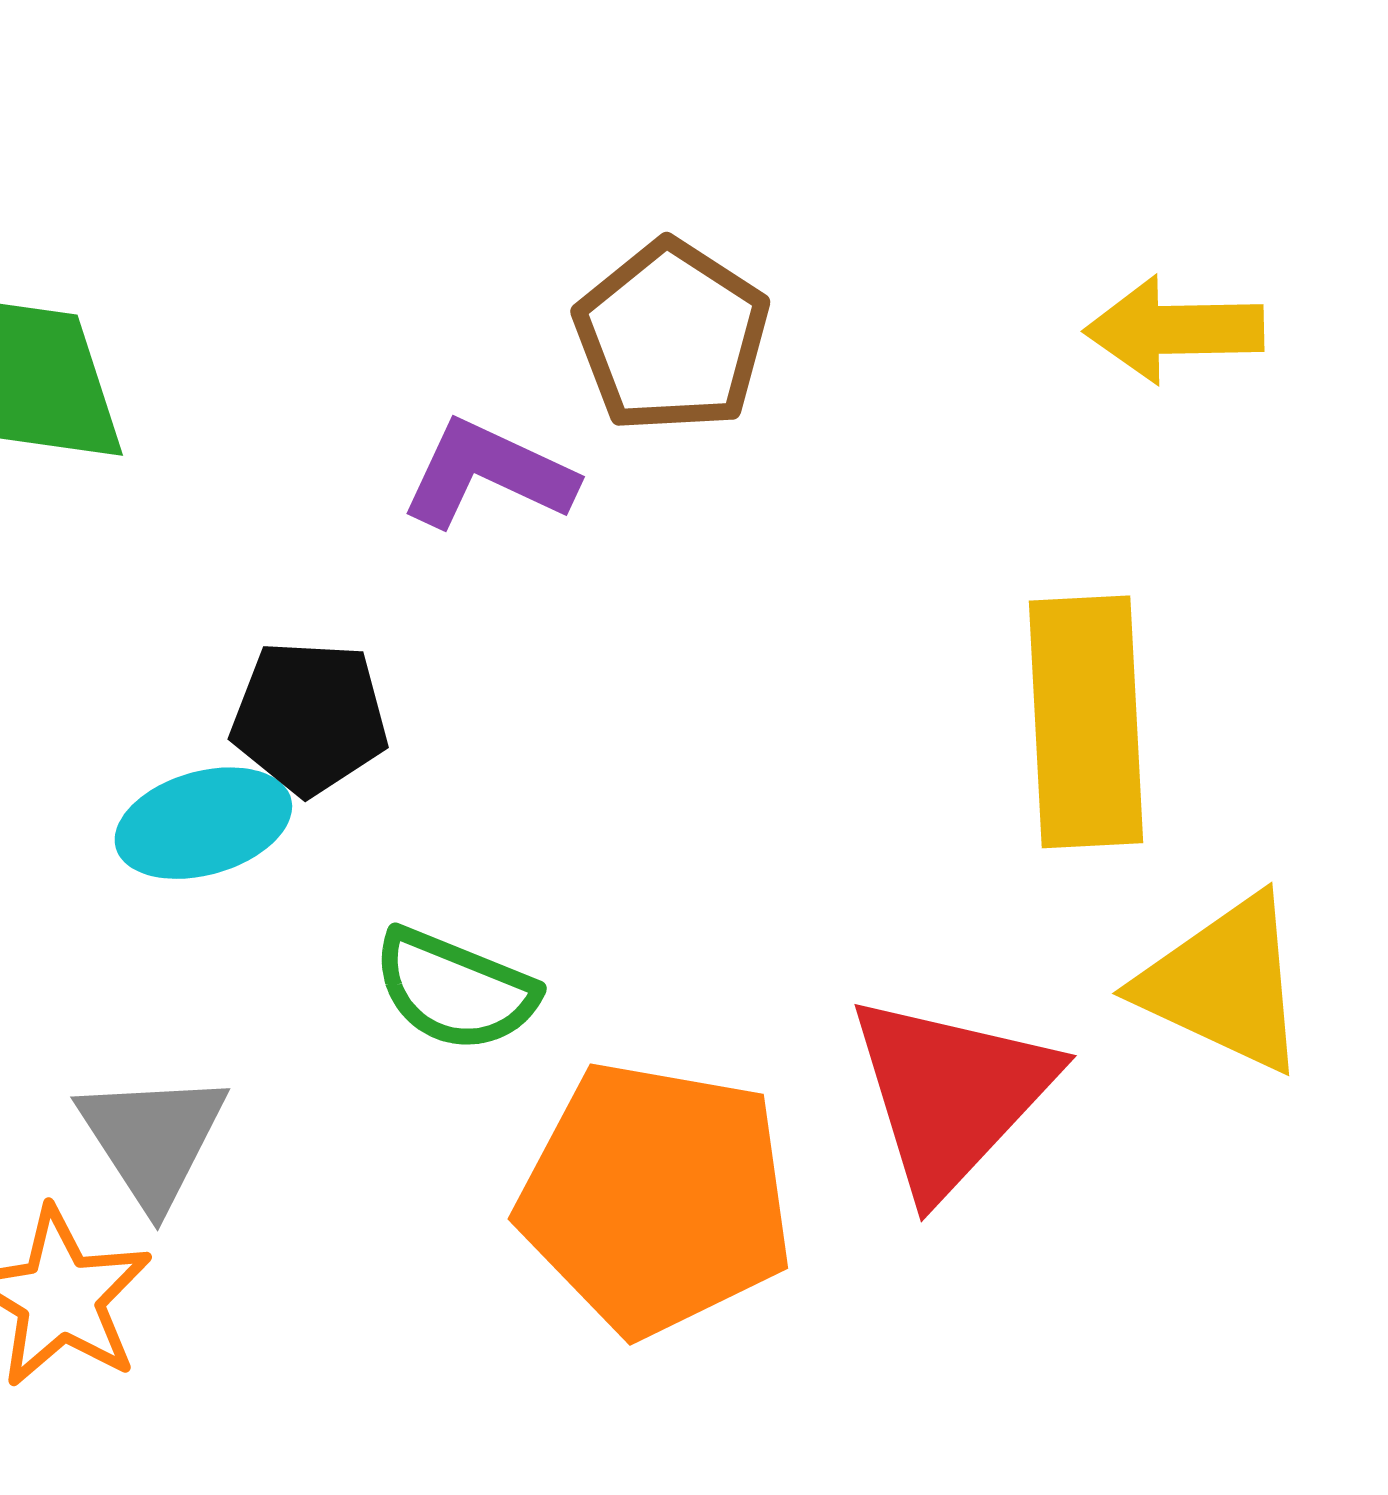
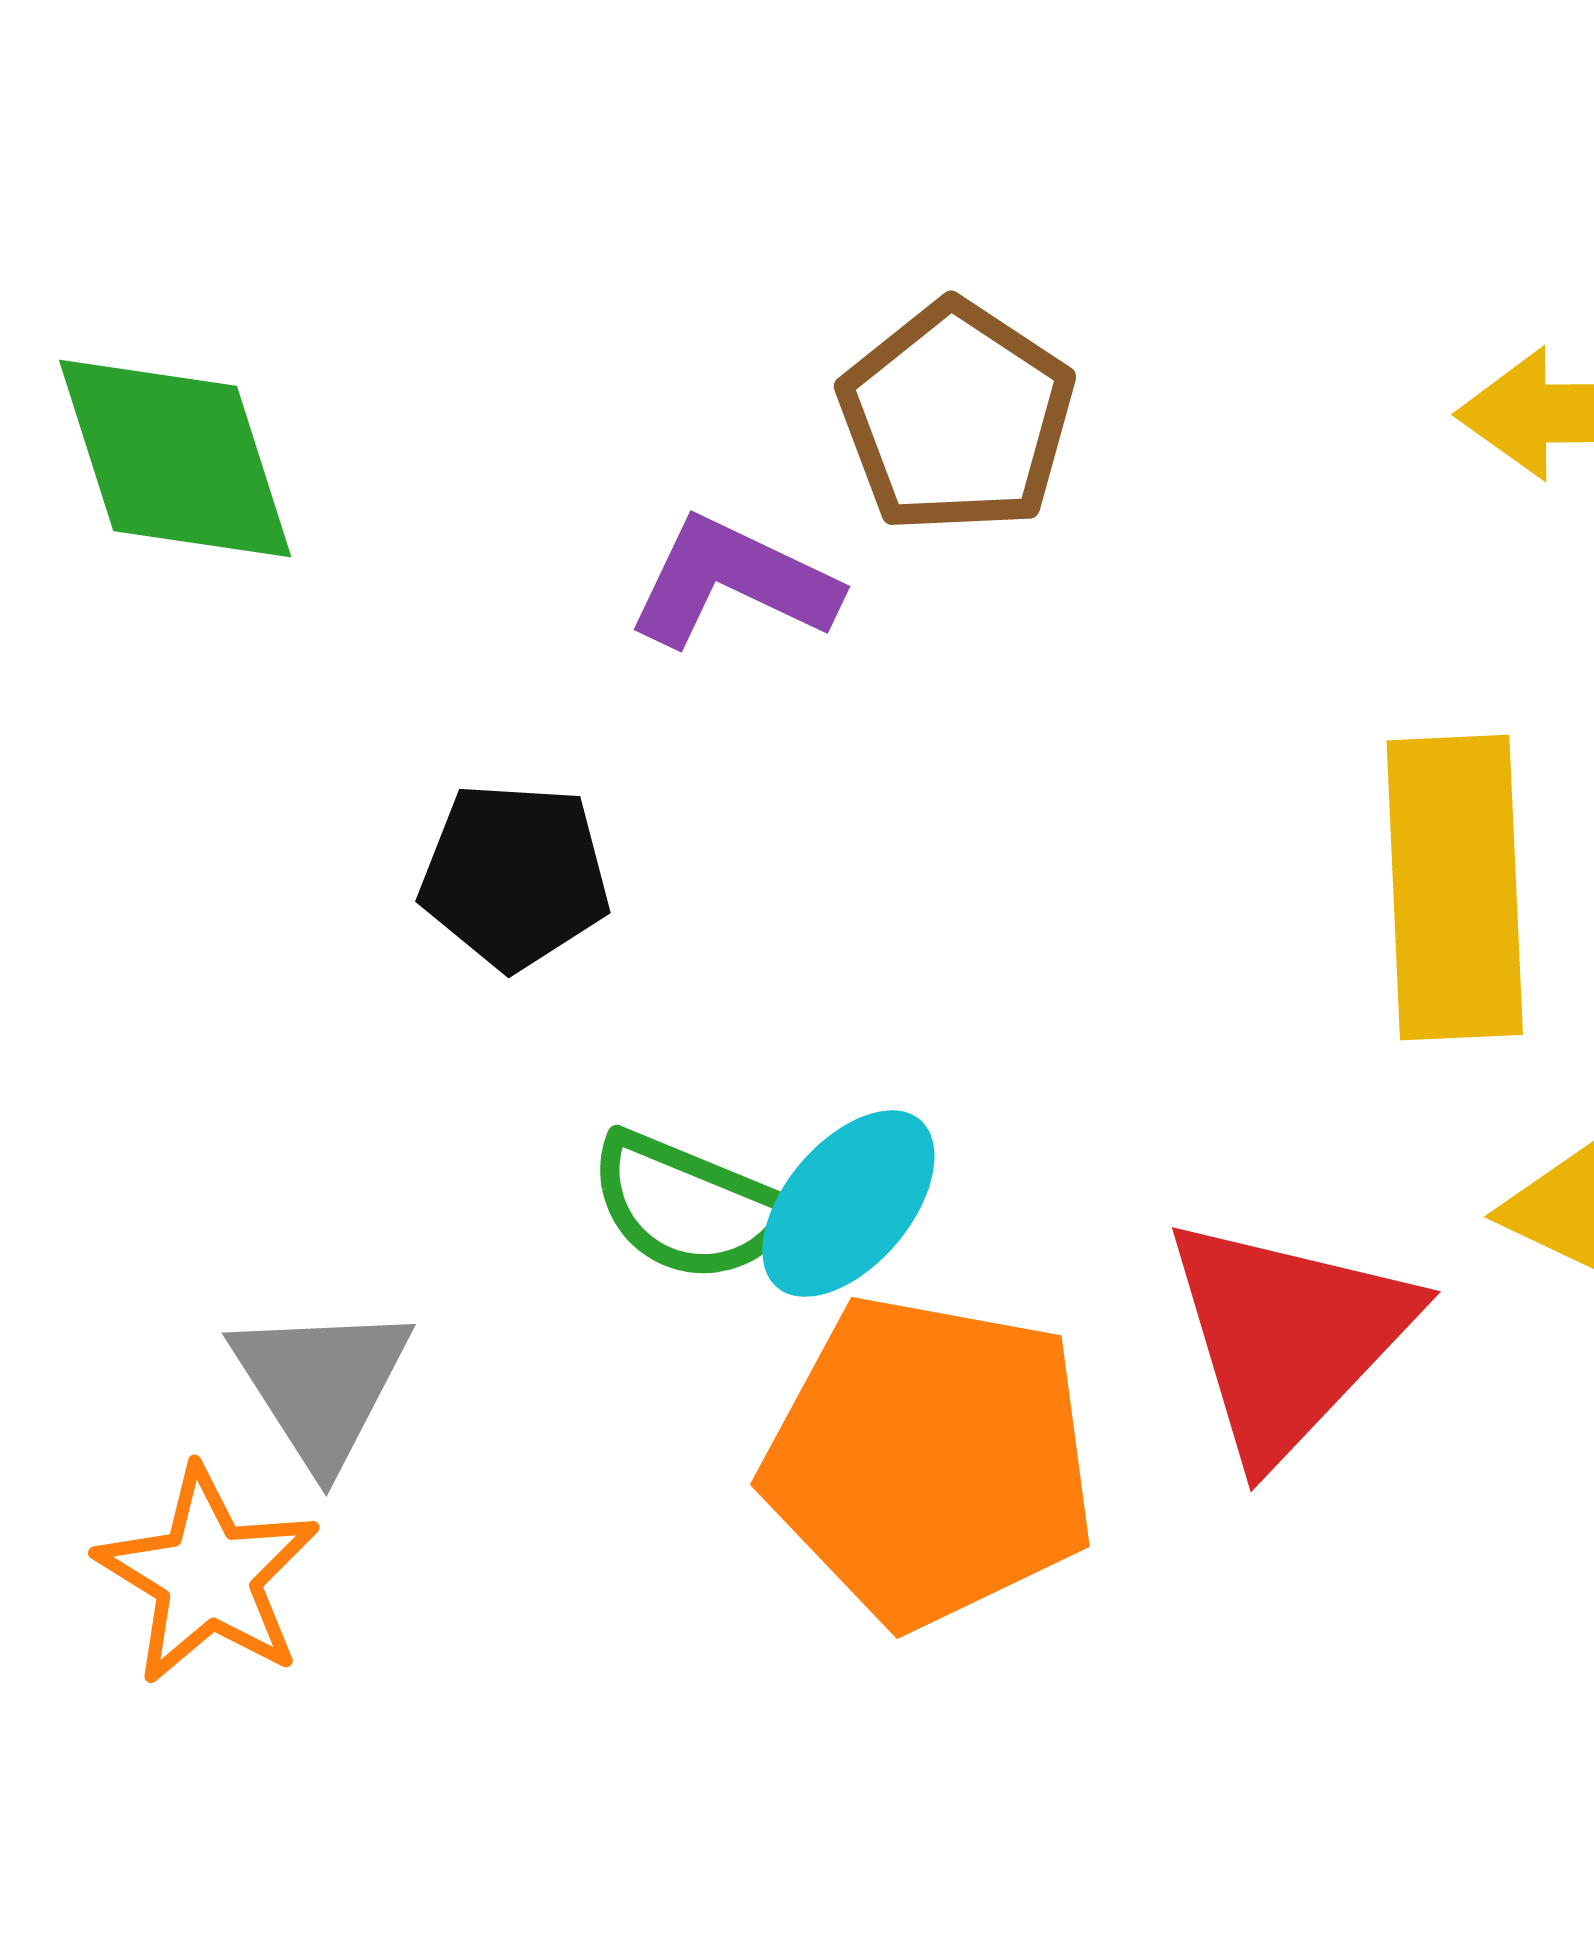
cyan ellipse: (203, 823) -> (848, 1204), moved, turned -34

